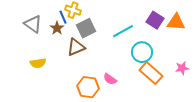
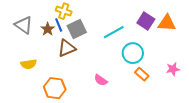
blue line: (63, 17) -> (59, 25), moved
orange rectangle: (151, 73) -> (142, 74), size x0.6
orange hexagon: (88, 87) -> (55, 88), moved

